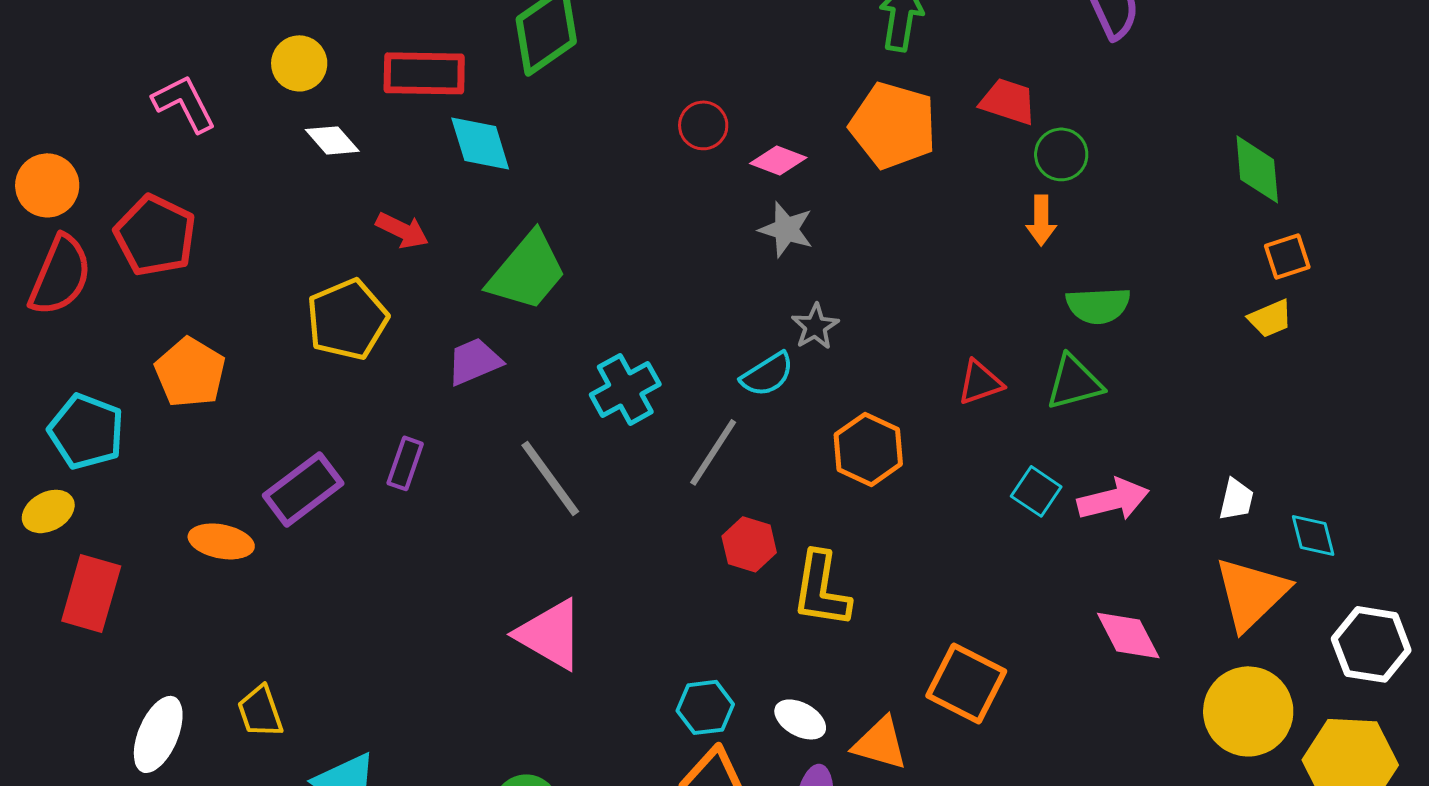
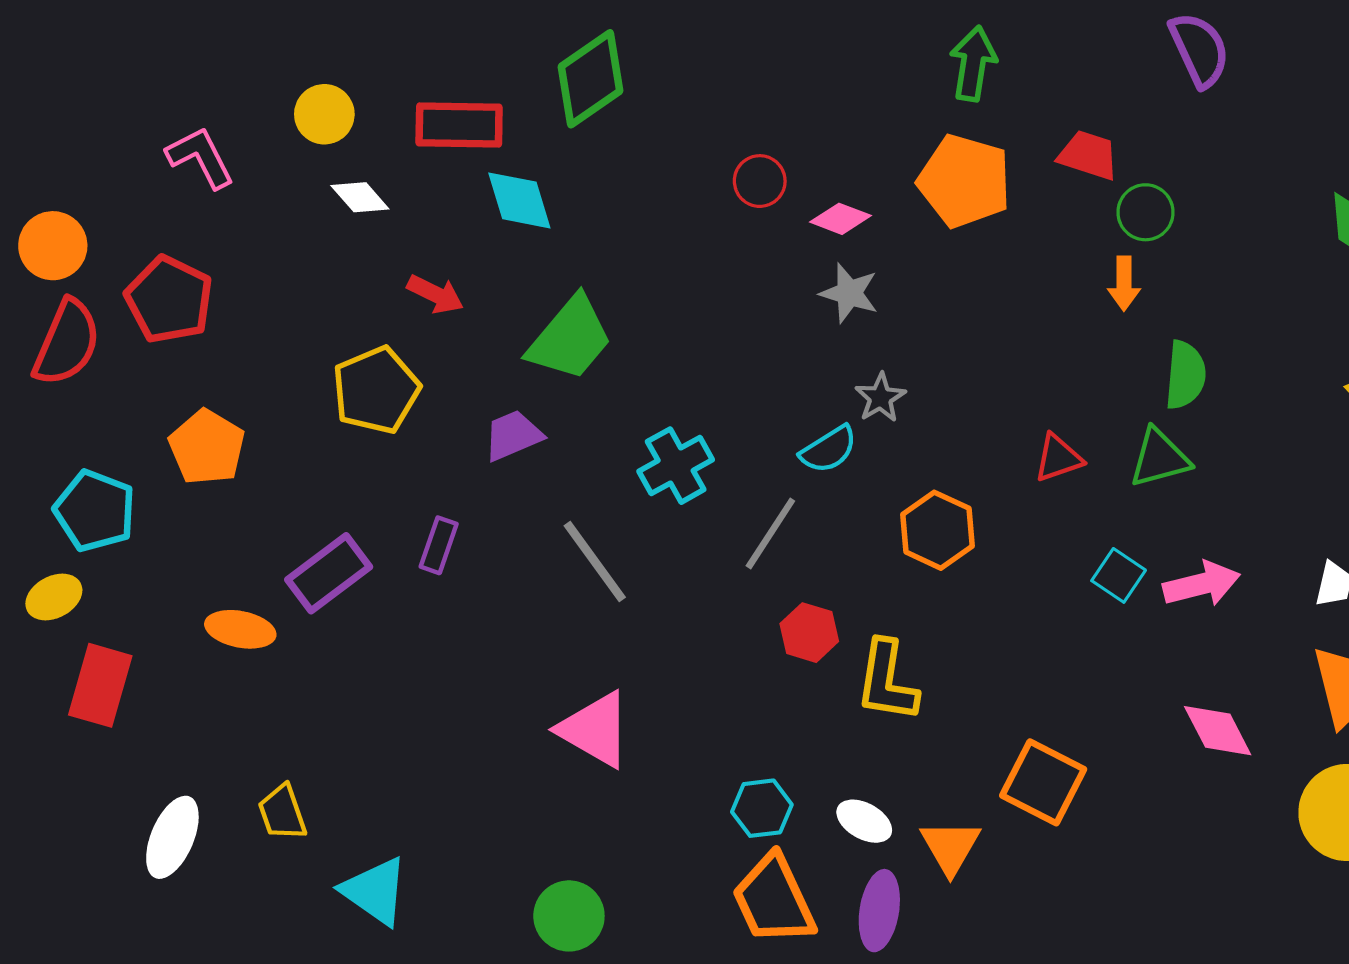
green semicircle: (1098, 305) -> (1185, 375), turned -82
orange triangle: (880, 743) -> (950, 847), turned 44

